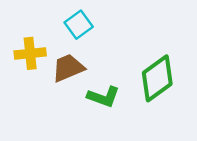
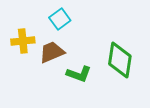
green diamond: (157, 78) -> (120, 60), turned -45

